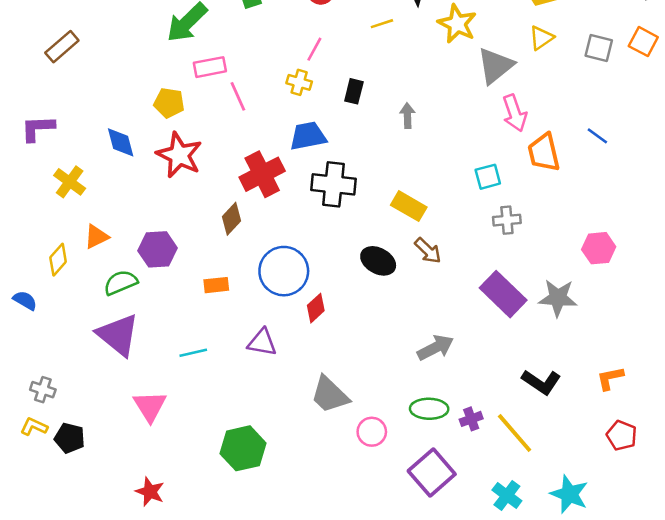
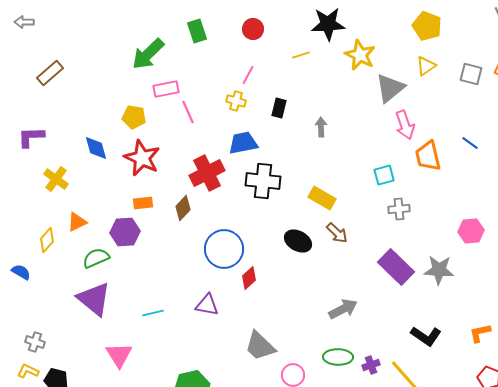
orange rectangle: (216, 285) -> (143, 203), moved

